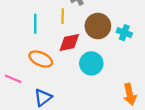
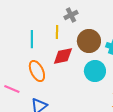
orange ellipse: (41, 59) -> (37, 71), turned 40
cyan circle: (91, 63) -> (95, 71), moved

